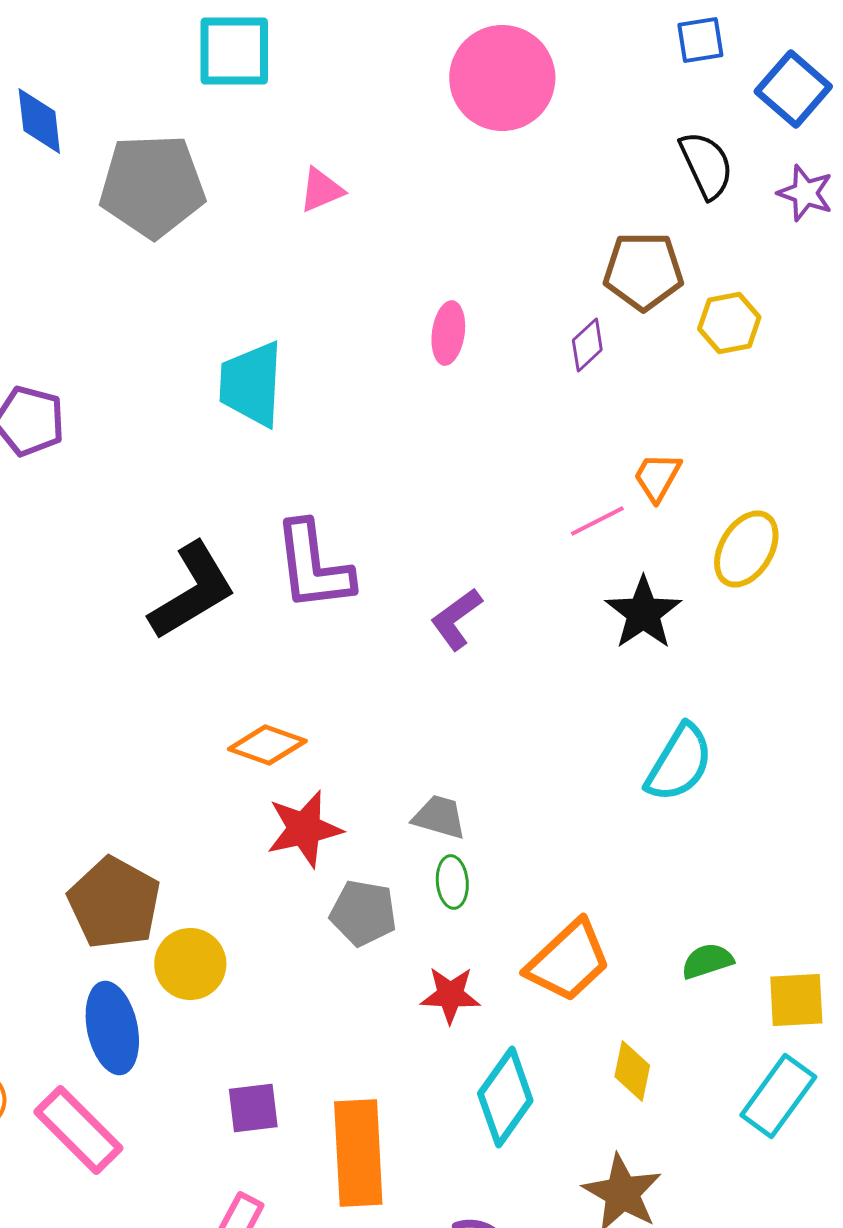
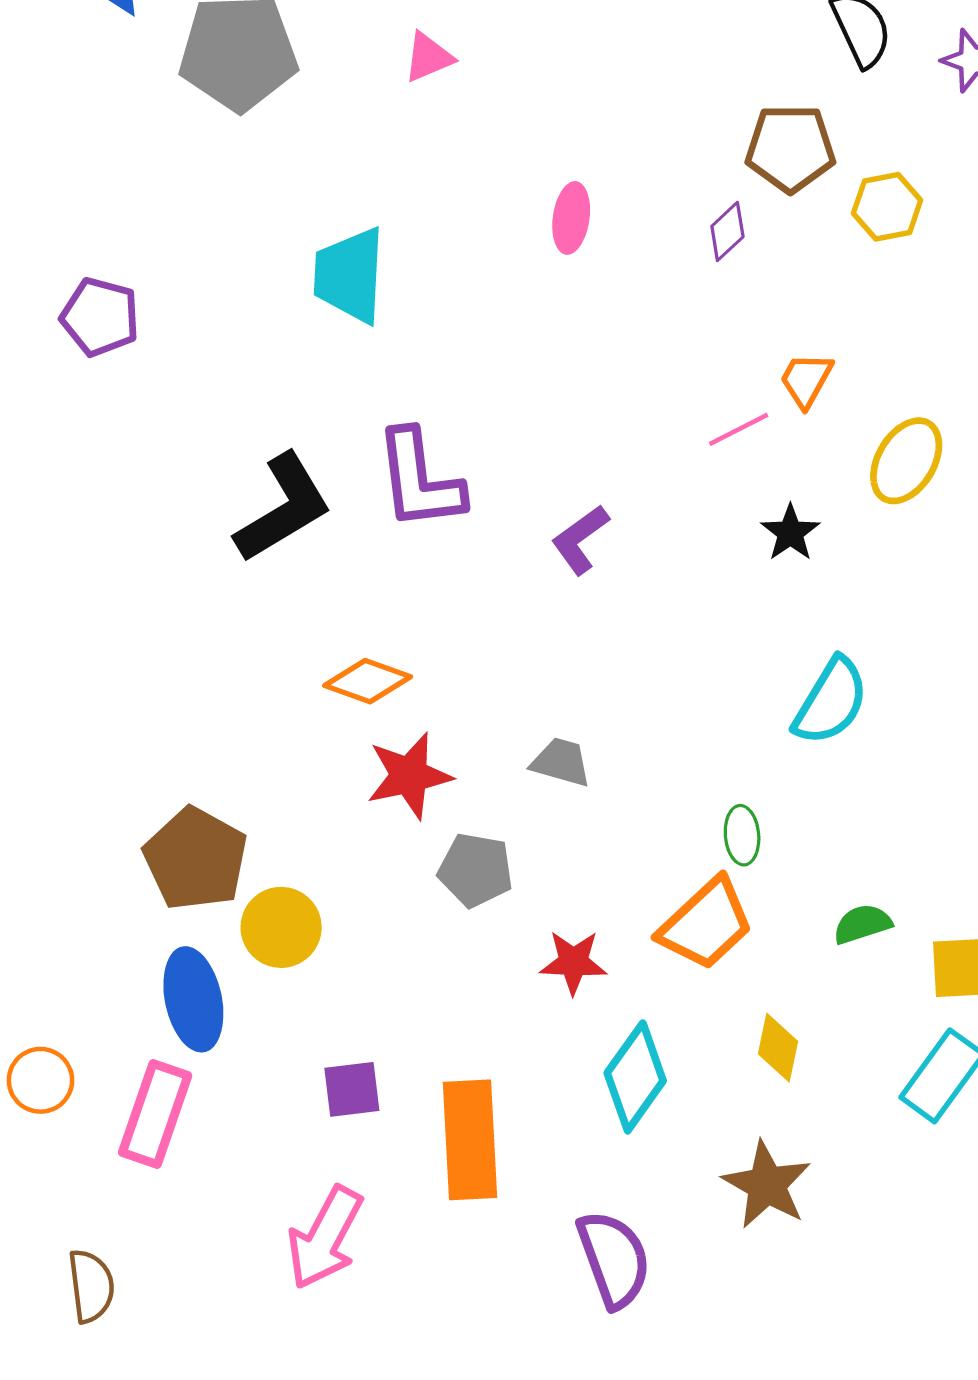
black star: (643, 613) -> (790, 533), size x0.7
green ellipse: (452, 882) -> (742, 835), moved
pink rectangle: (78, 1130) -> (155, 1114), turned 64

